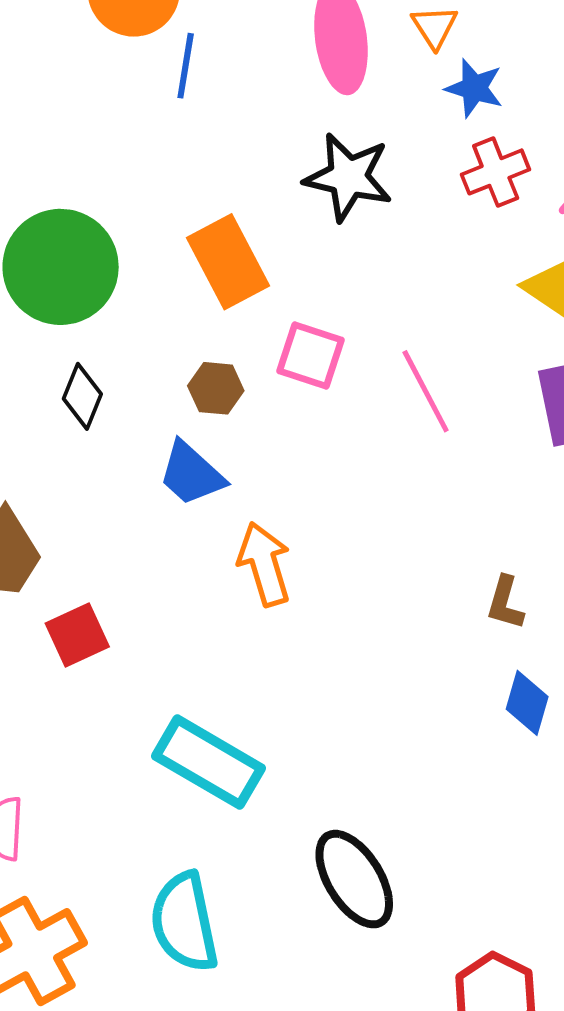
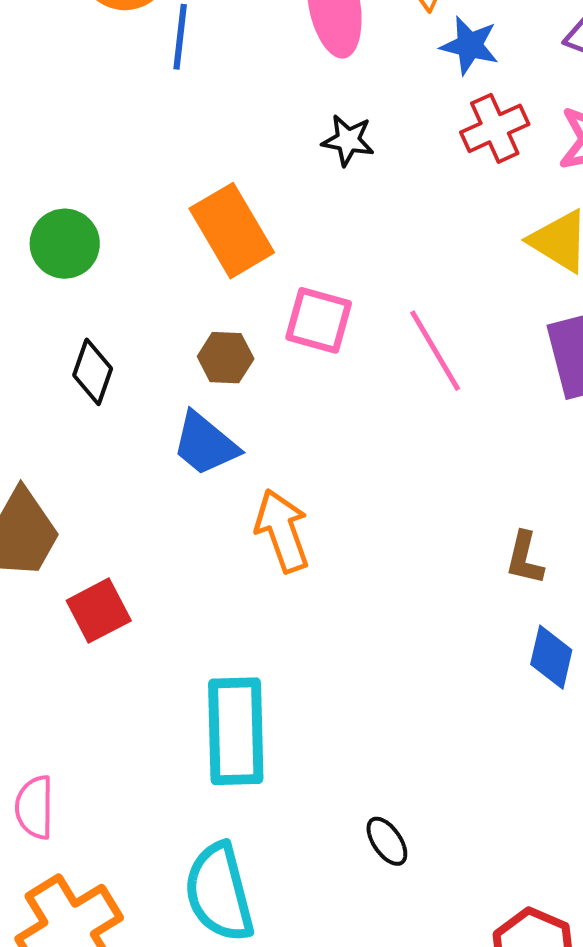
black star: (348, 177) -> (348, 140), size x0.6
green circle: (61, 267) -> (65, 244), size x0.6
cyan rectangle: (208, 762) -> (236, 731), turned 61
black ellipse: (354, 879) -> (387, 841), size x0.5

